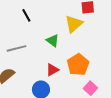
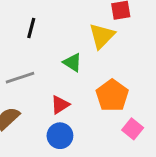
black line: (26, 15) -> (31, 28), turned 48
red triangle: (52, 70) -> (60, 105), moved

